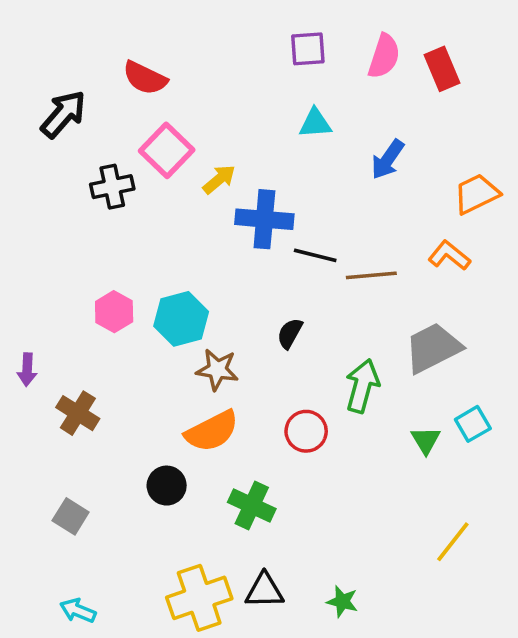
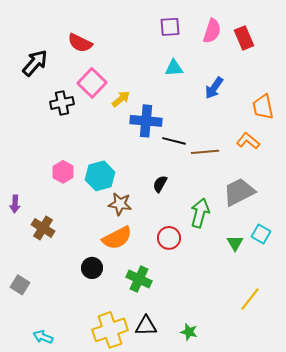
orange trapezoid: (476, 194) -> (263, 107), turned -76
cyan square: (473, 424) -> (261, 234), turned -30
gray square: (71, 516) -> (20, 285), moved

